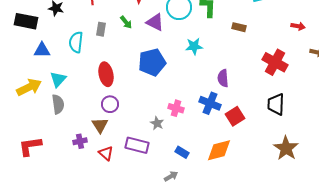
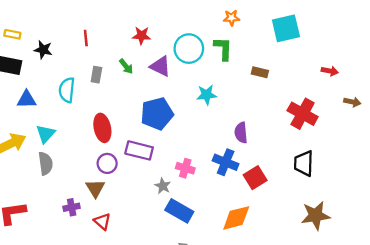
purple rectangle: (137, 145) -> (139, 150), moved
brown star: (286, 148) -> (316, 216), turned 30
blue rectangle: (182, 152) -> (179, 211), moved, size x1.6

